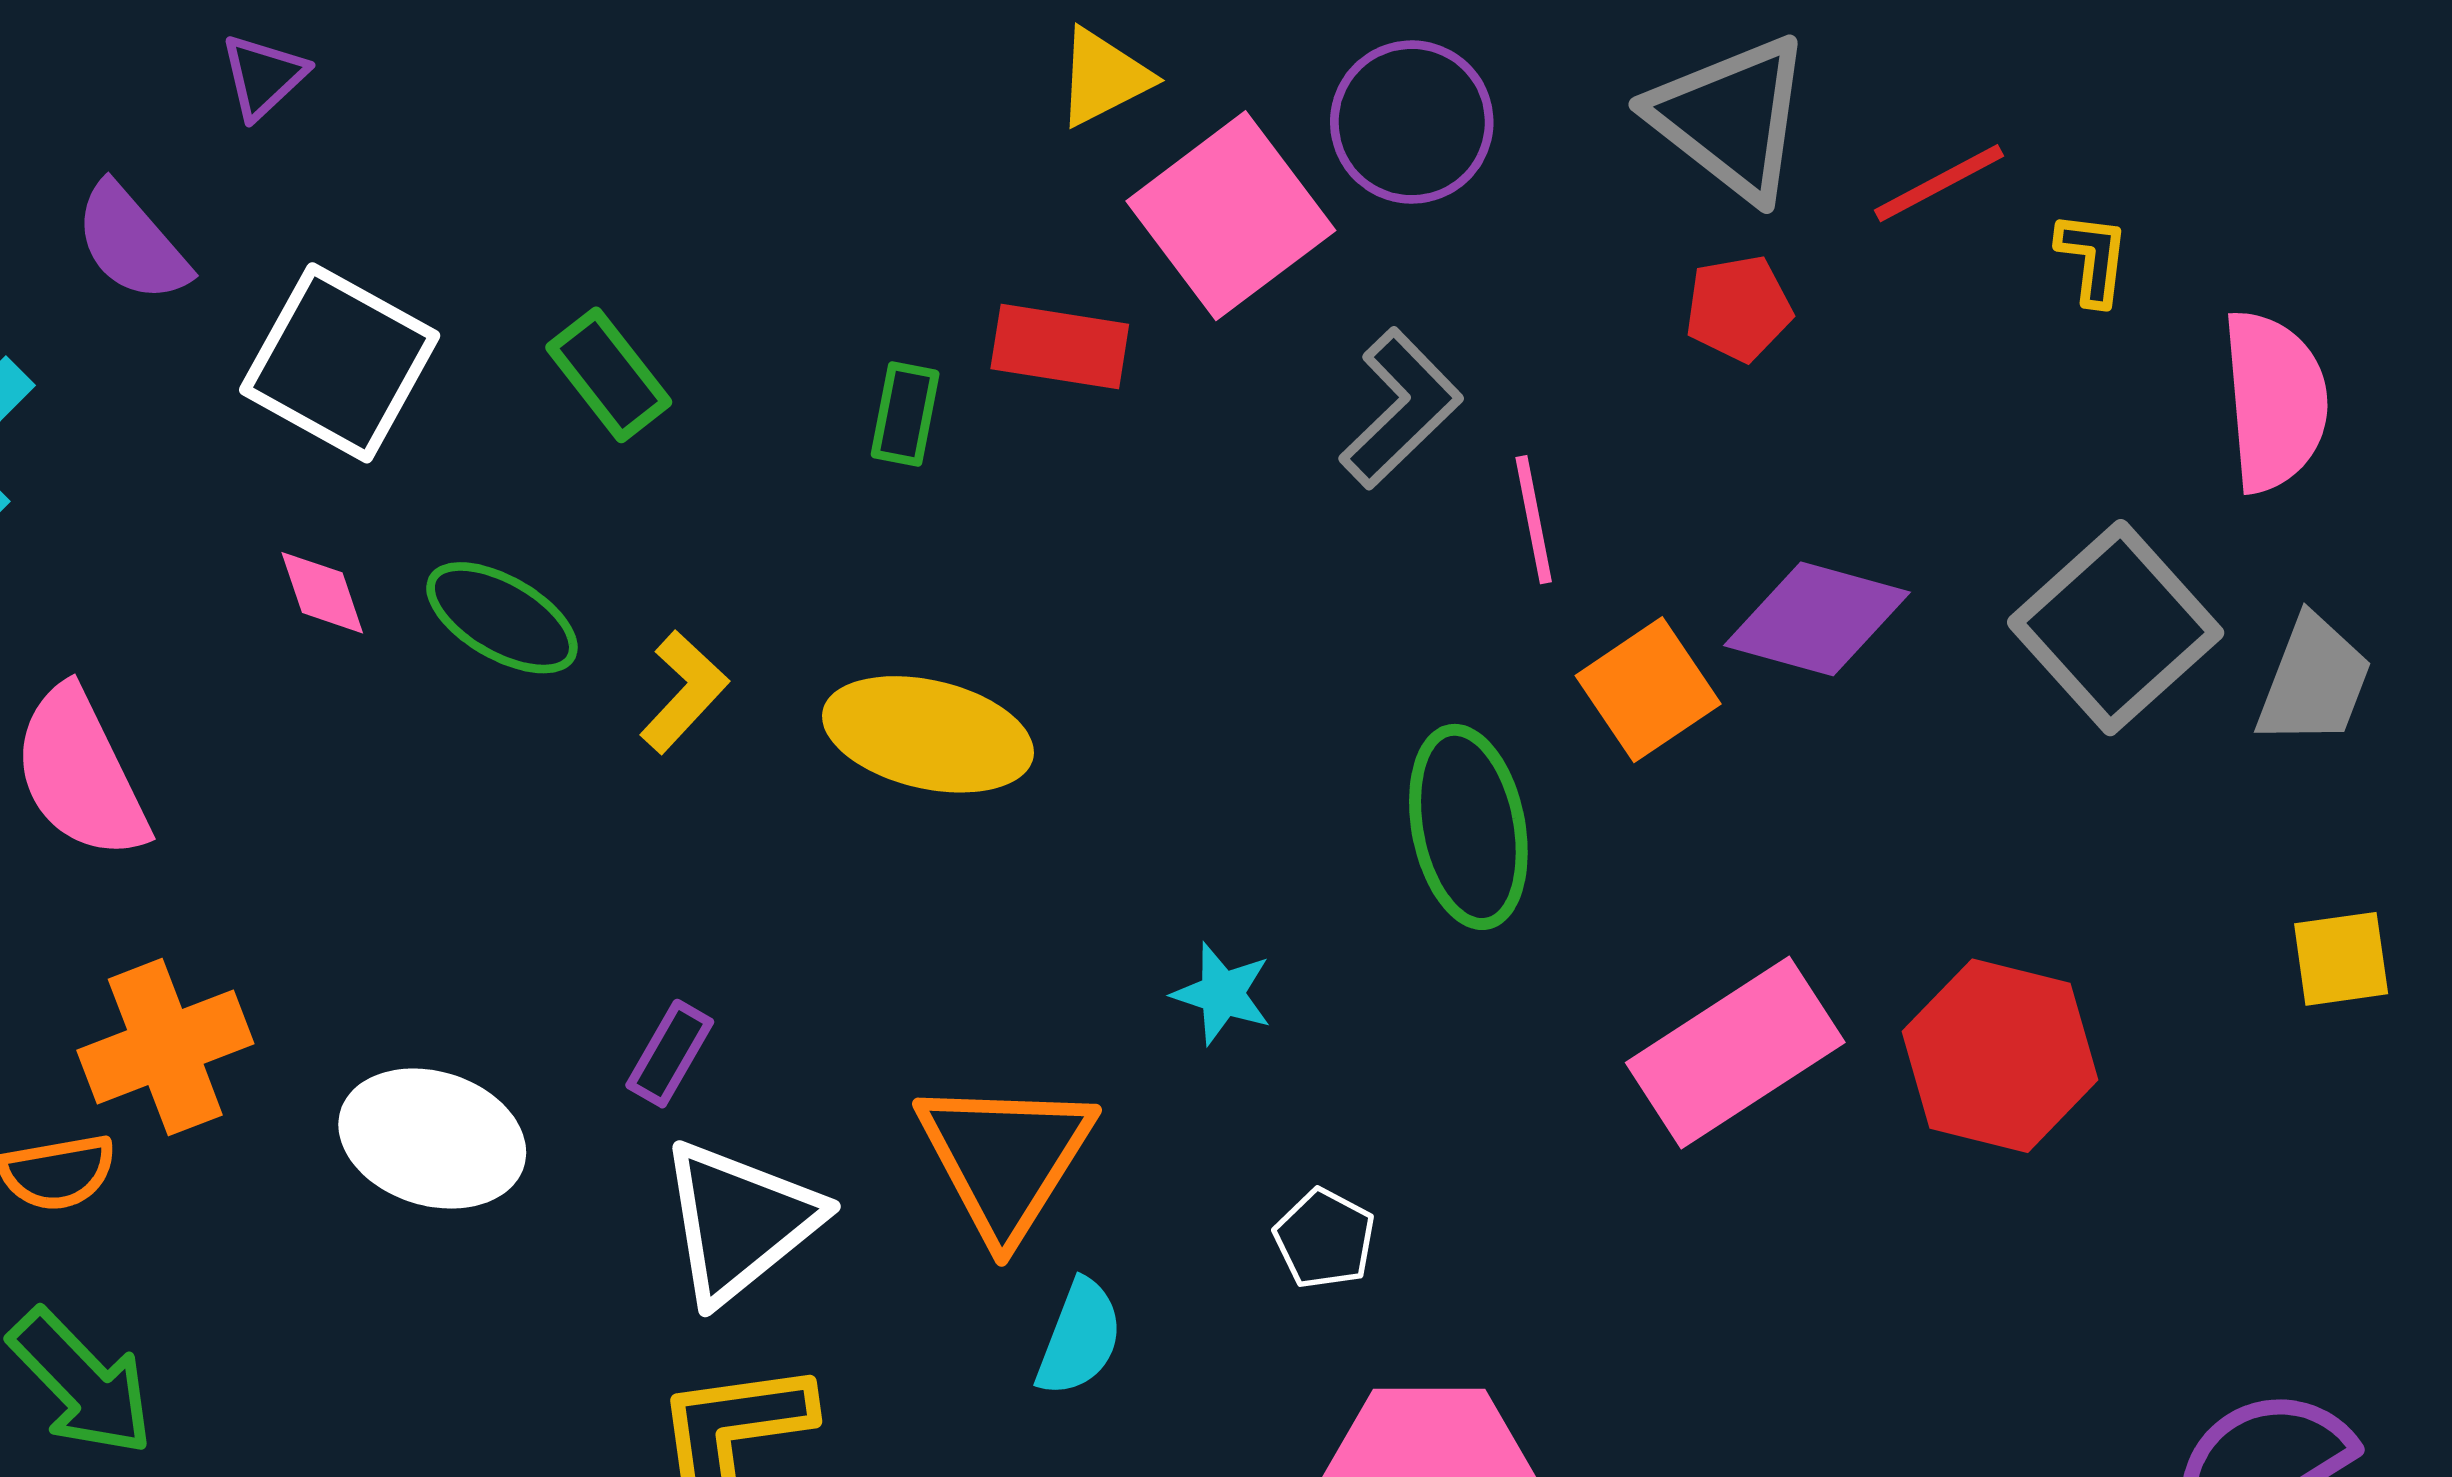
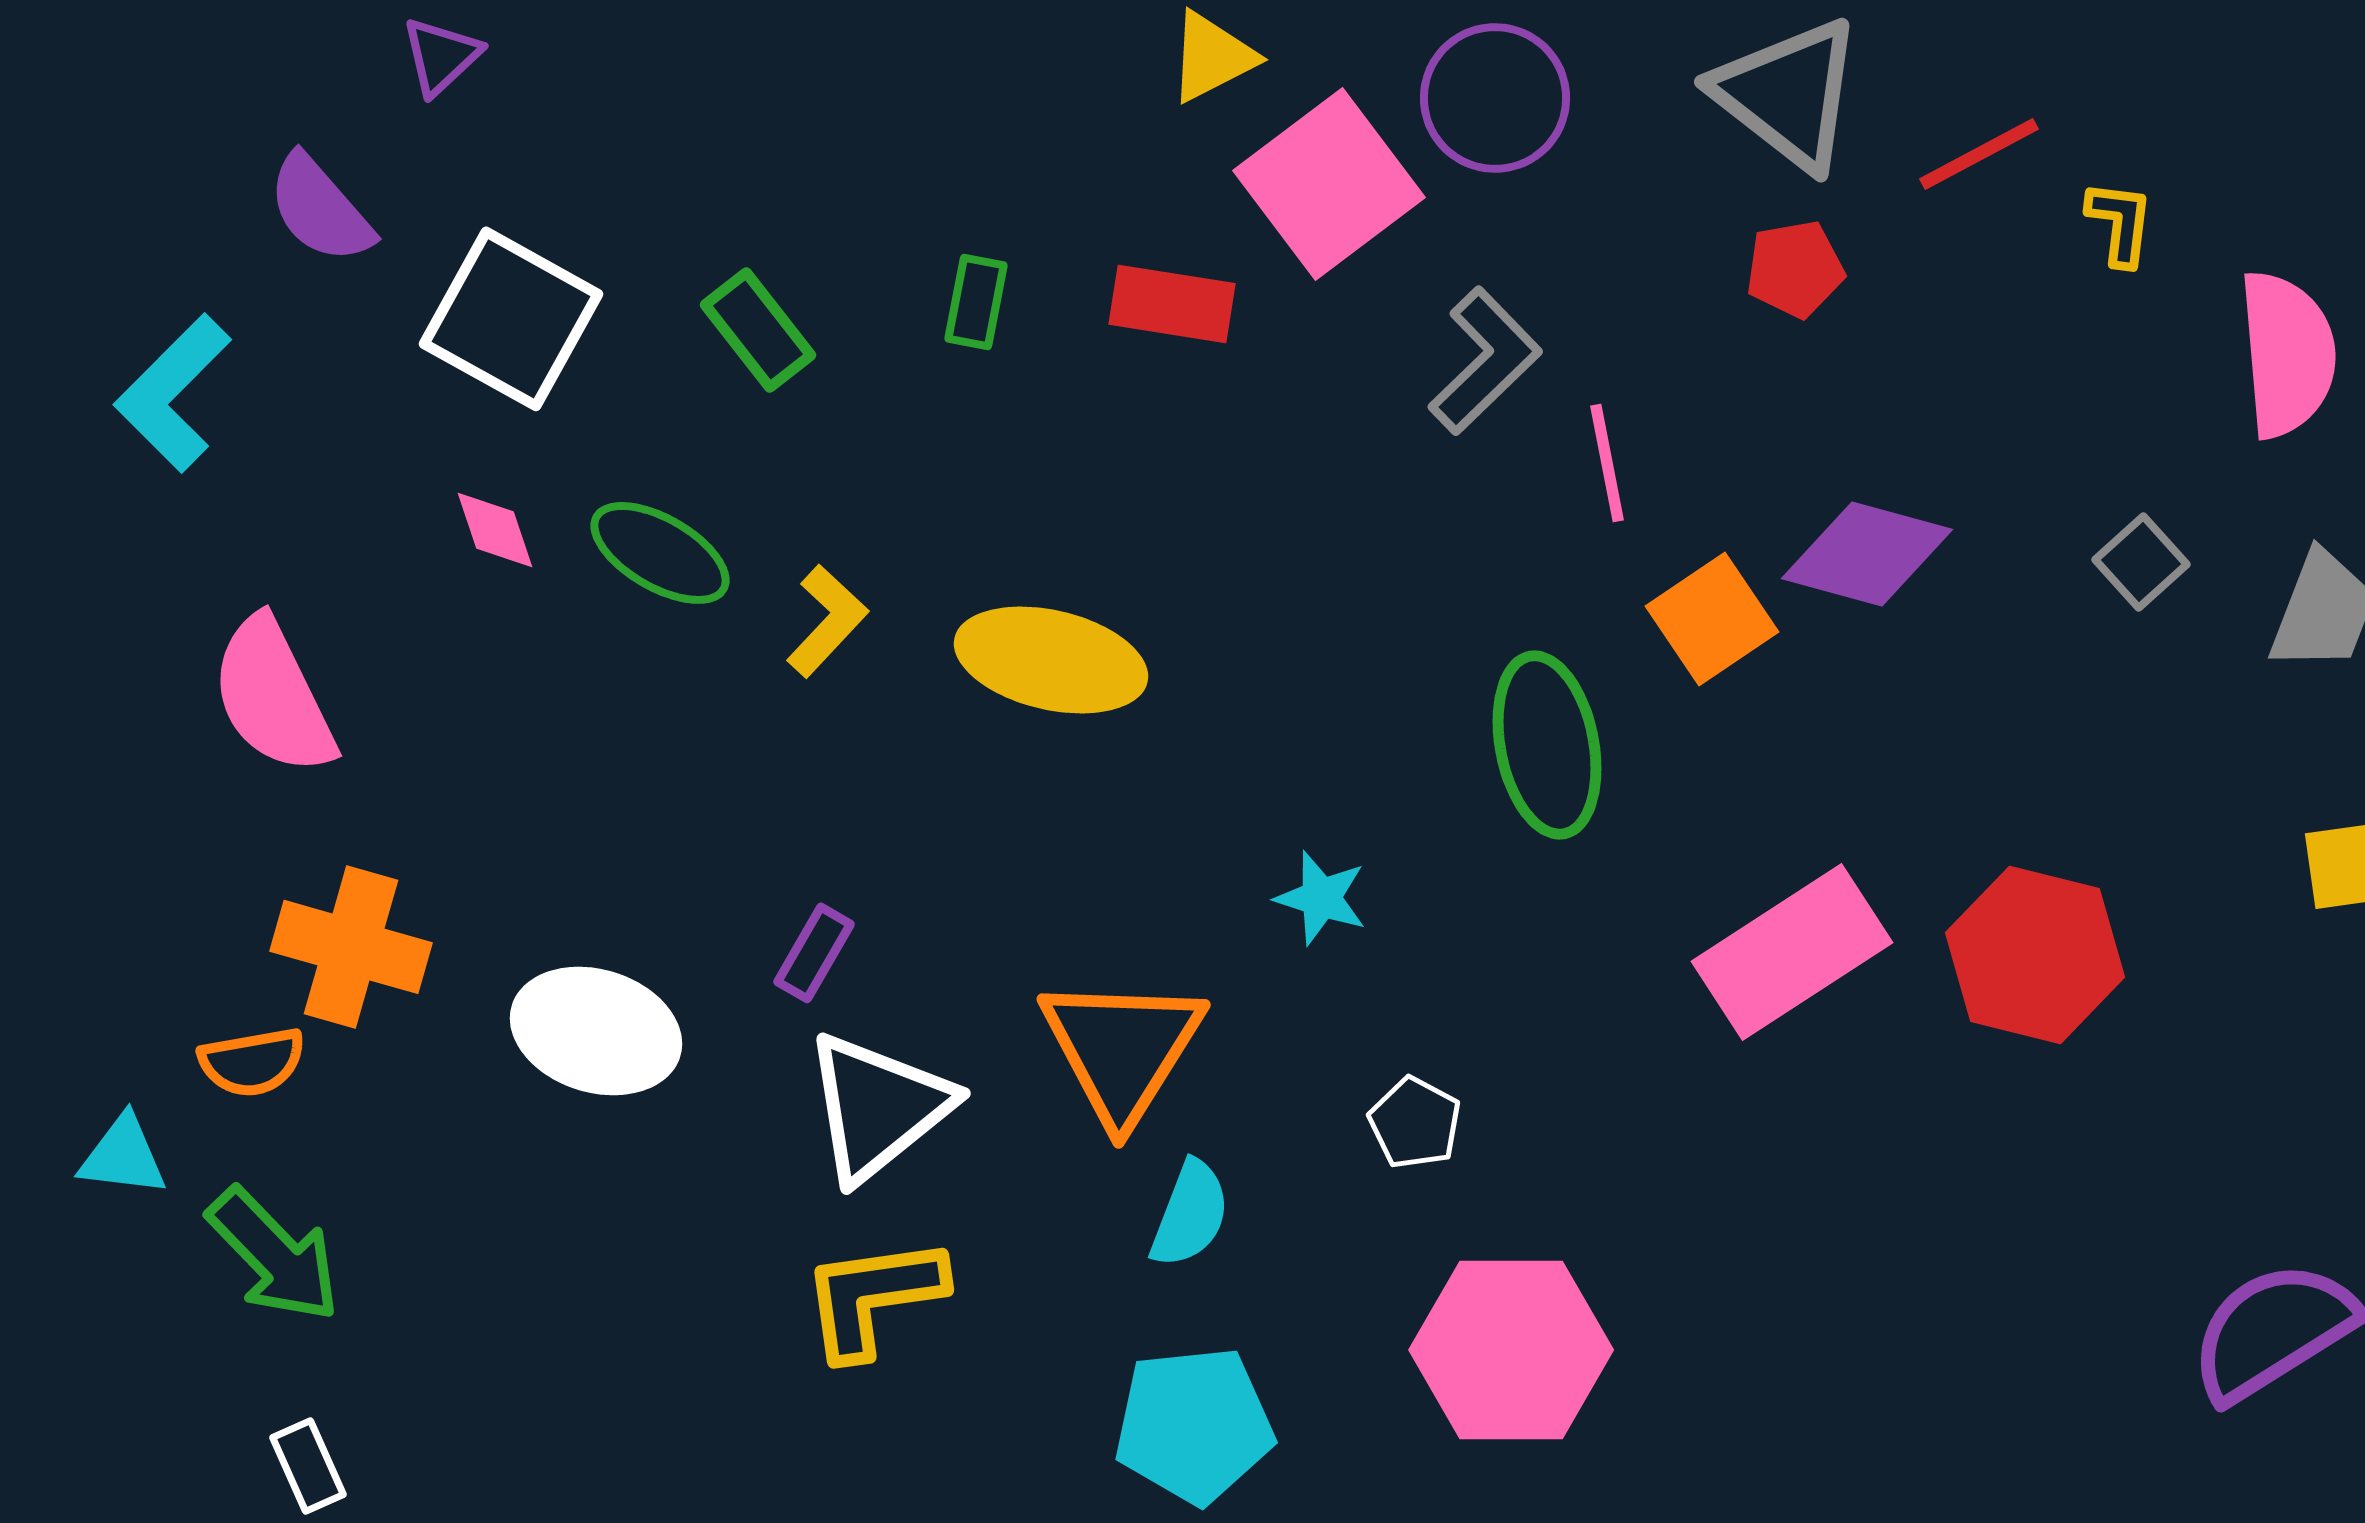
green rectangle: (905, 414) -> (976, 302), moved
gray square: (2116, 628) -> (2141, 562), size x0.5
orange cross: (165, 1047) -> (351, 947), turned 37

